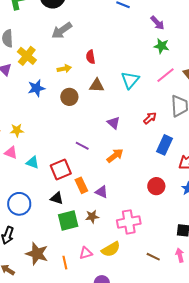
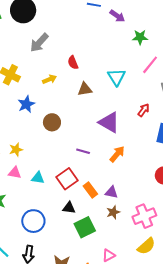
purple arrow: (157, 23) -> (117, 16), moved
brown circle: (69, 97) -> (52, 122), moved
purple triangle: (114, 123) -> (109, 122), size x1.6
brown star: (92, 217) -> (113, 212), moved
yellow semicircle: (111, 249) -> (146, 246), moved

